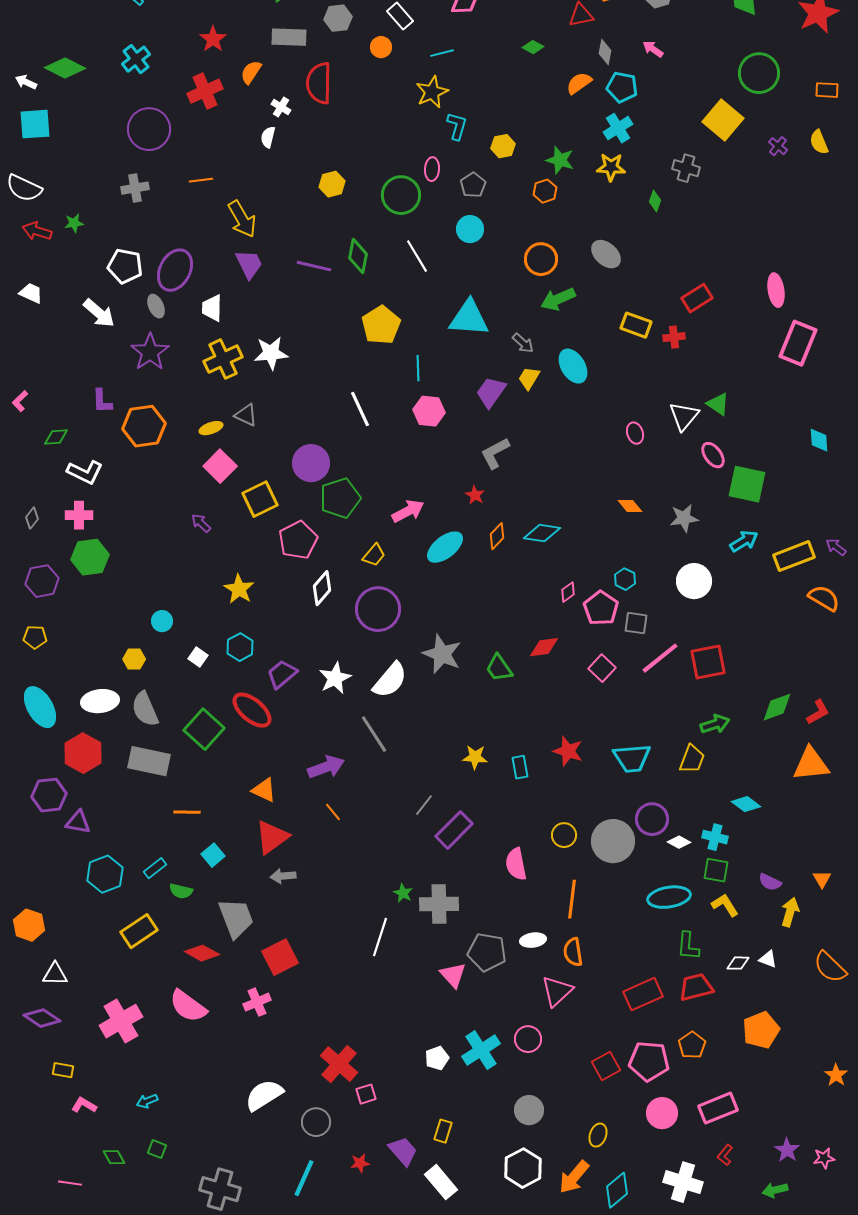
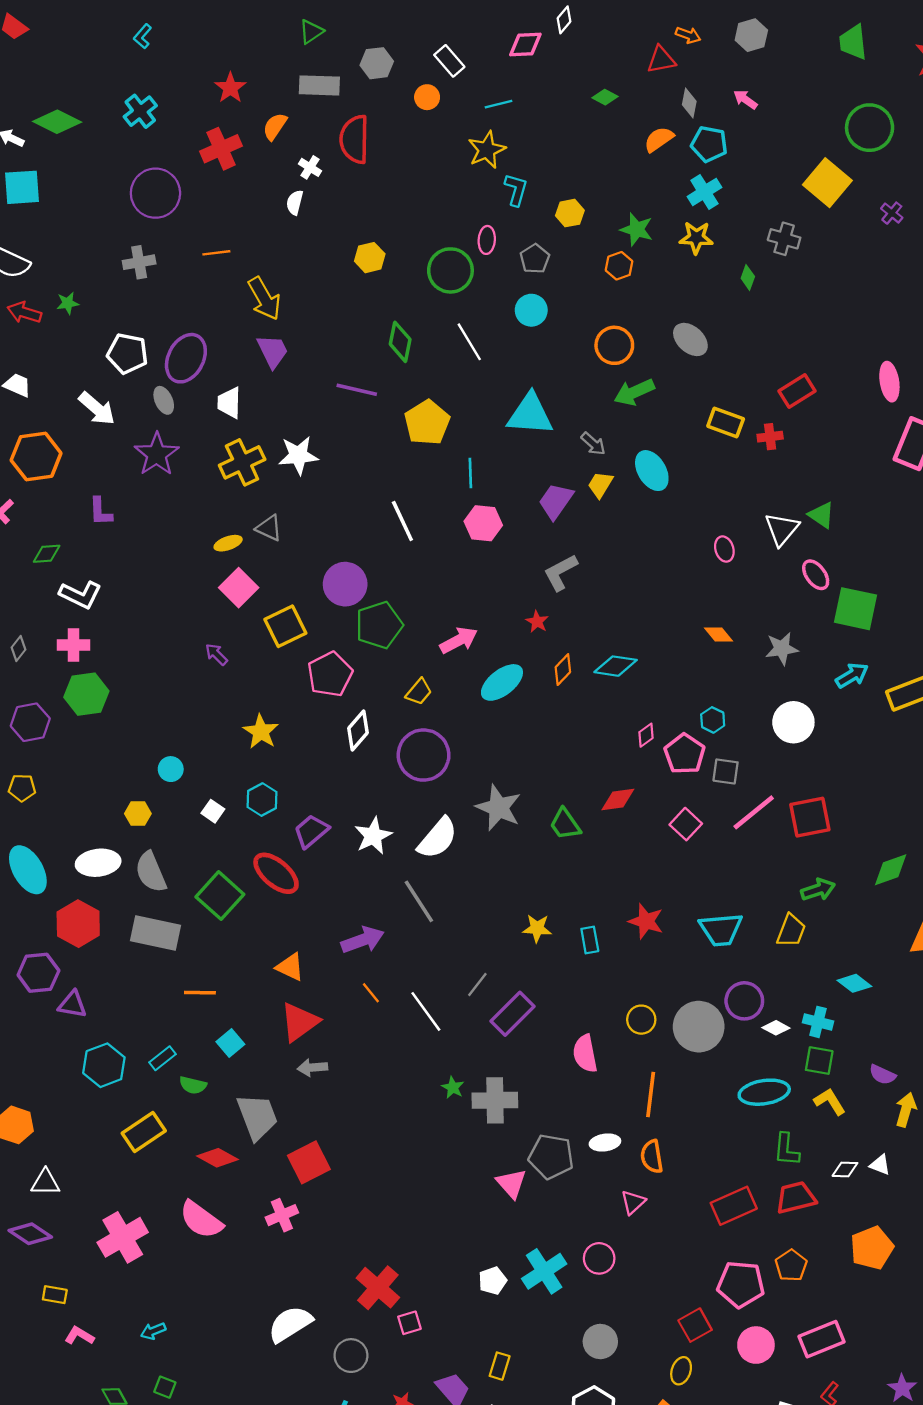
purple line: (314, 266) -> (357, 390), moved
orange hexagon: (144, 426) -> (36, 457), moved
white line: (380, 937) -> (426, 1011), moved, turned -54
pink triangle: (557, 991) -> (633, 1202), size x0.7
red square: (606, 1066) -> (695, 1325), moved

